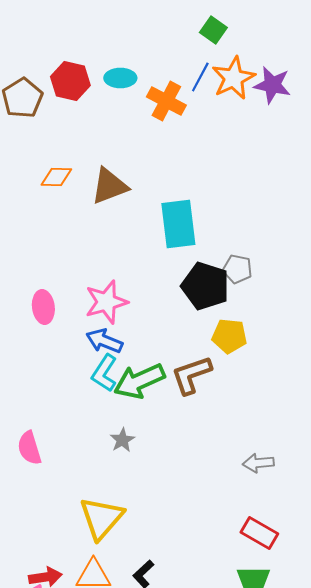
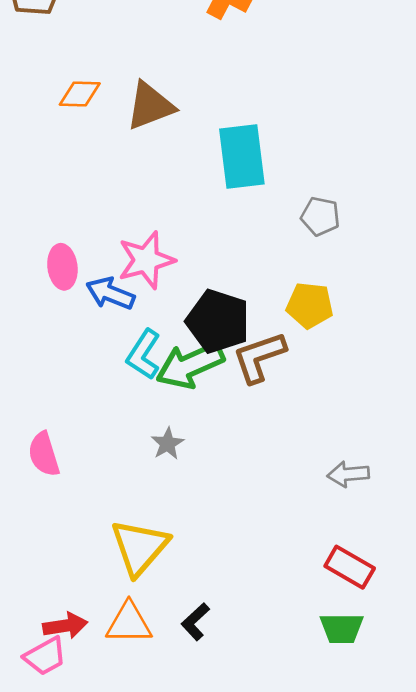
black pentagon: (205, 286) -> (218, 321), moved
blue arrow: (104, 341) -> (110, 293), moved

